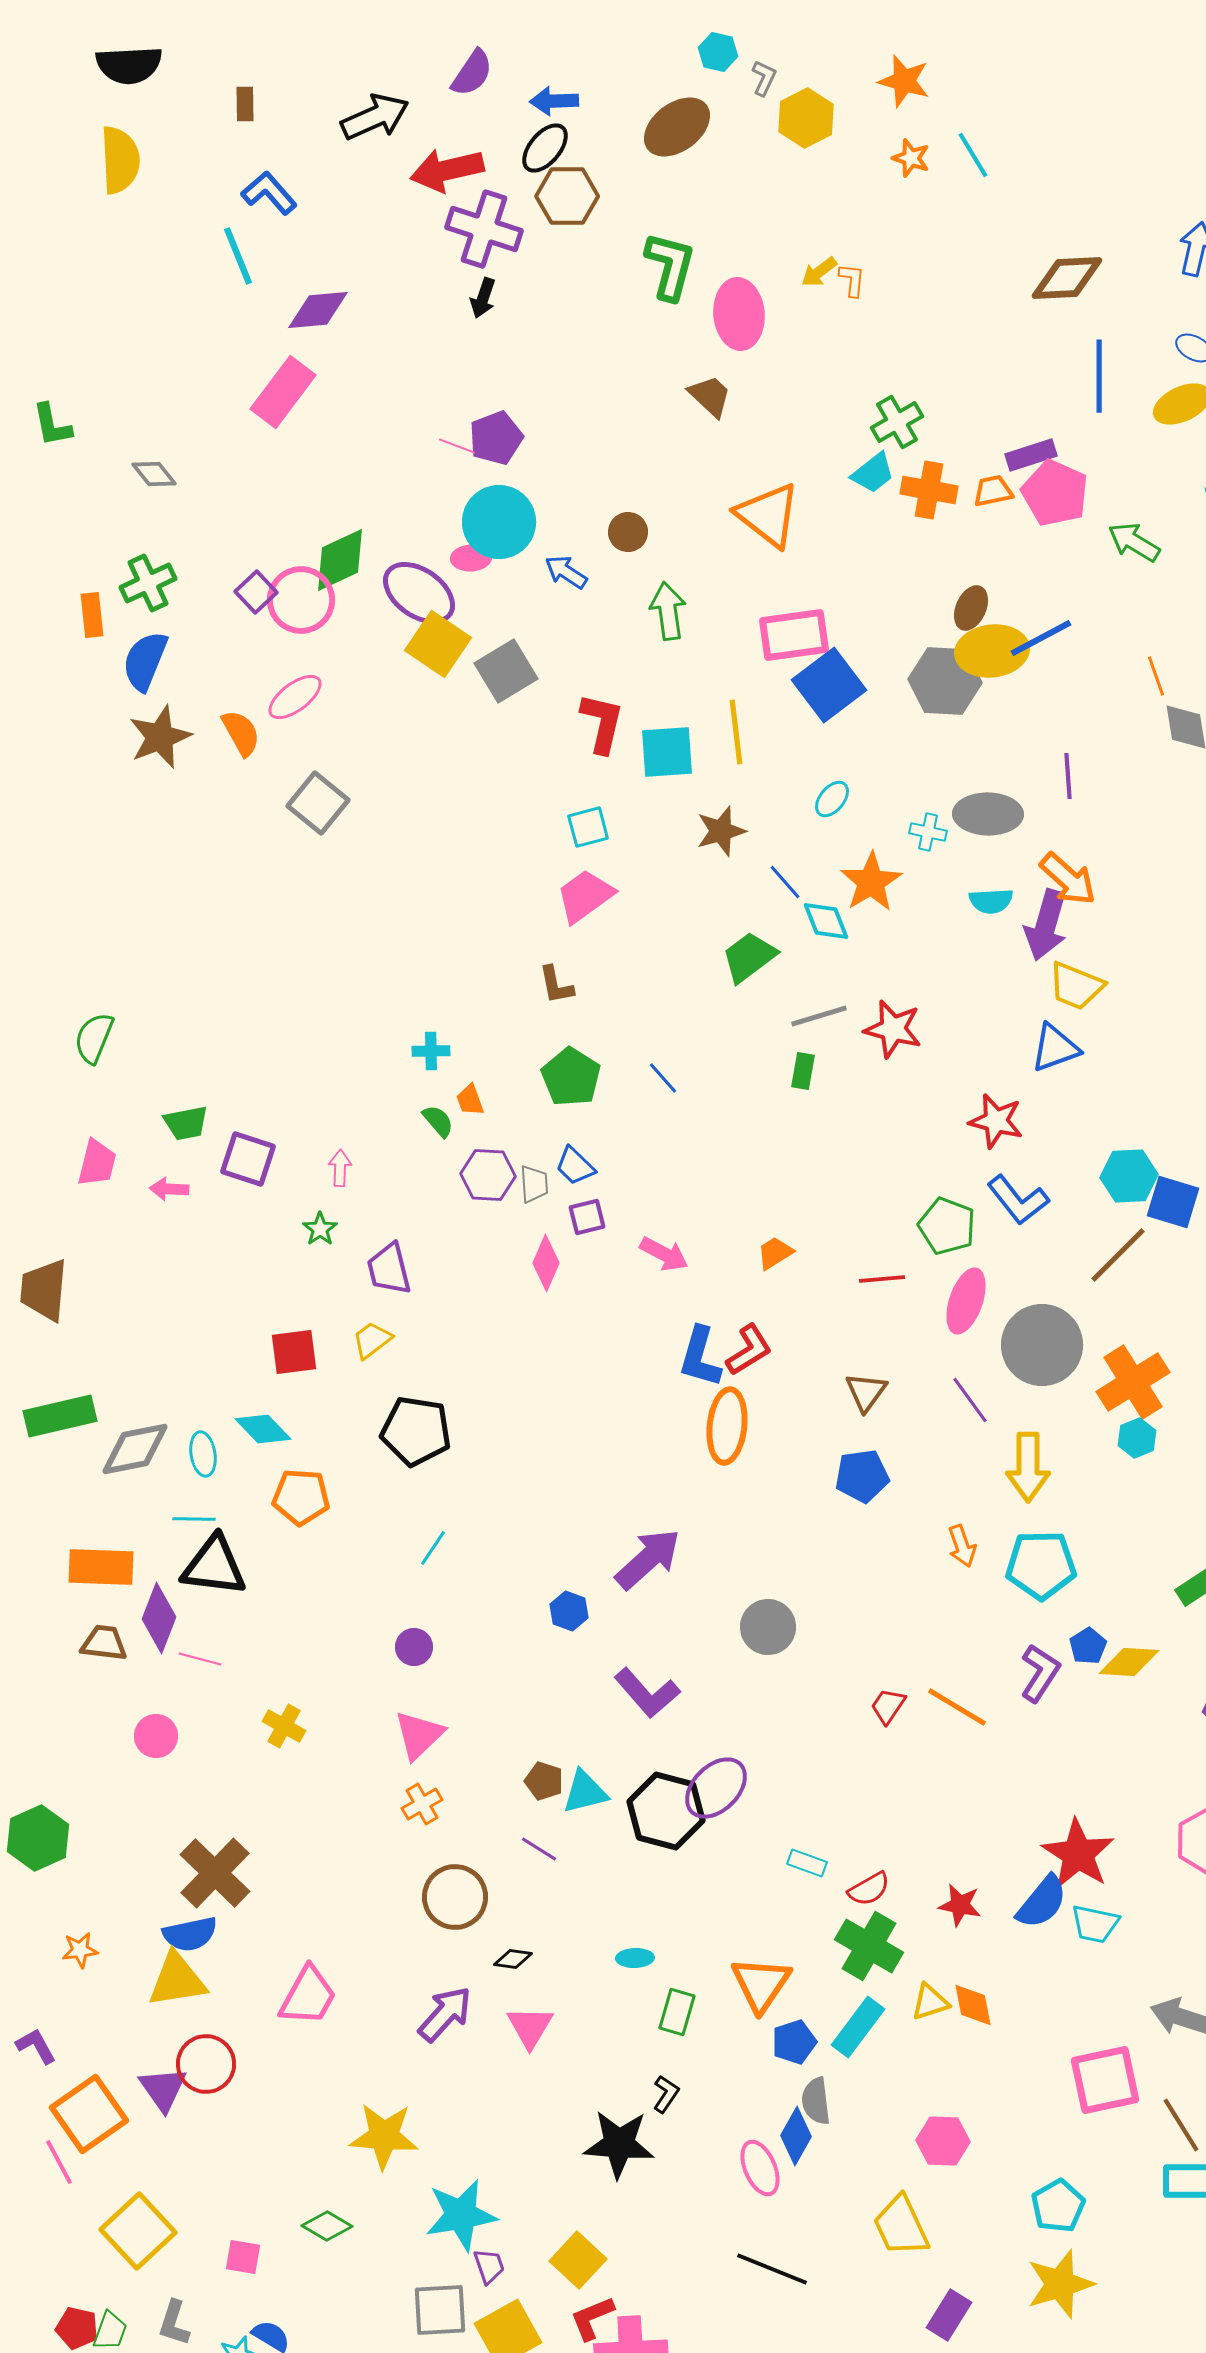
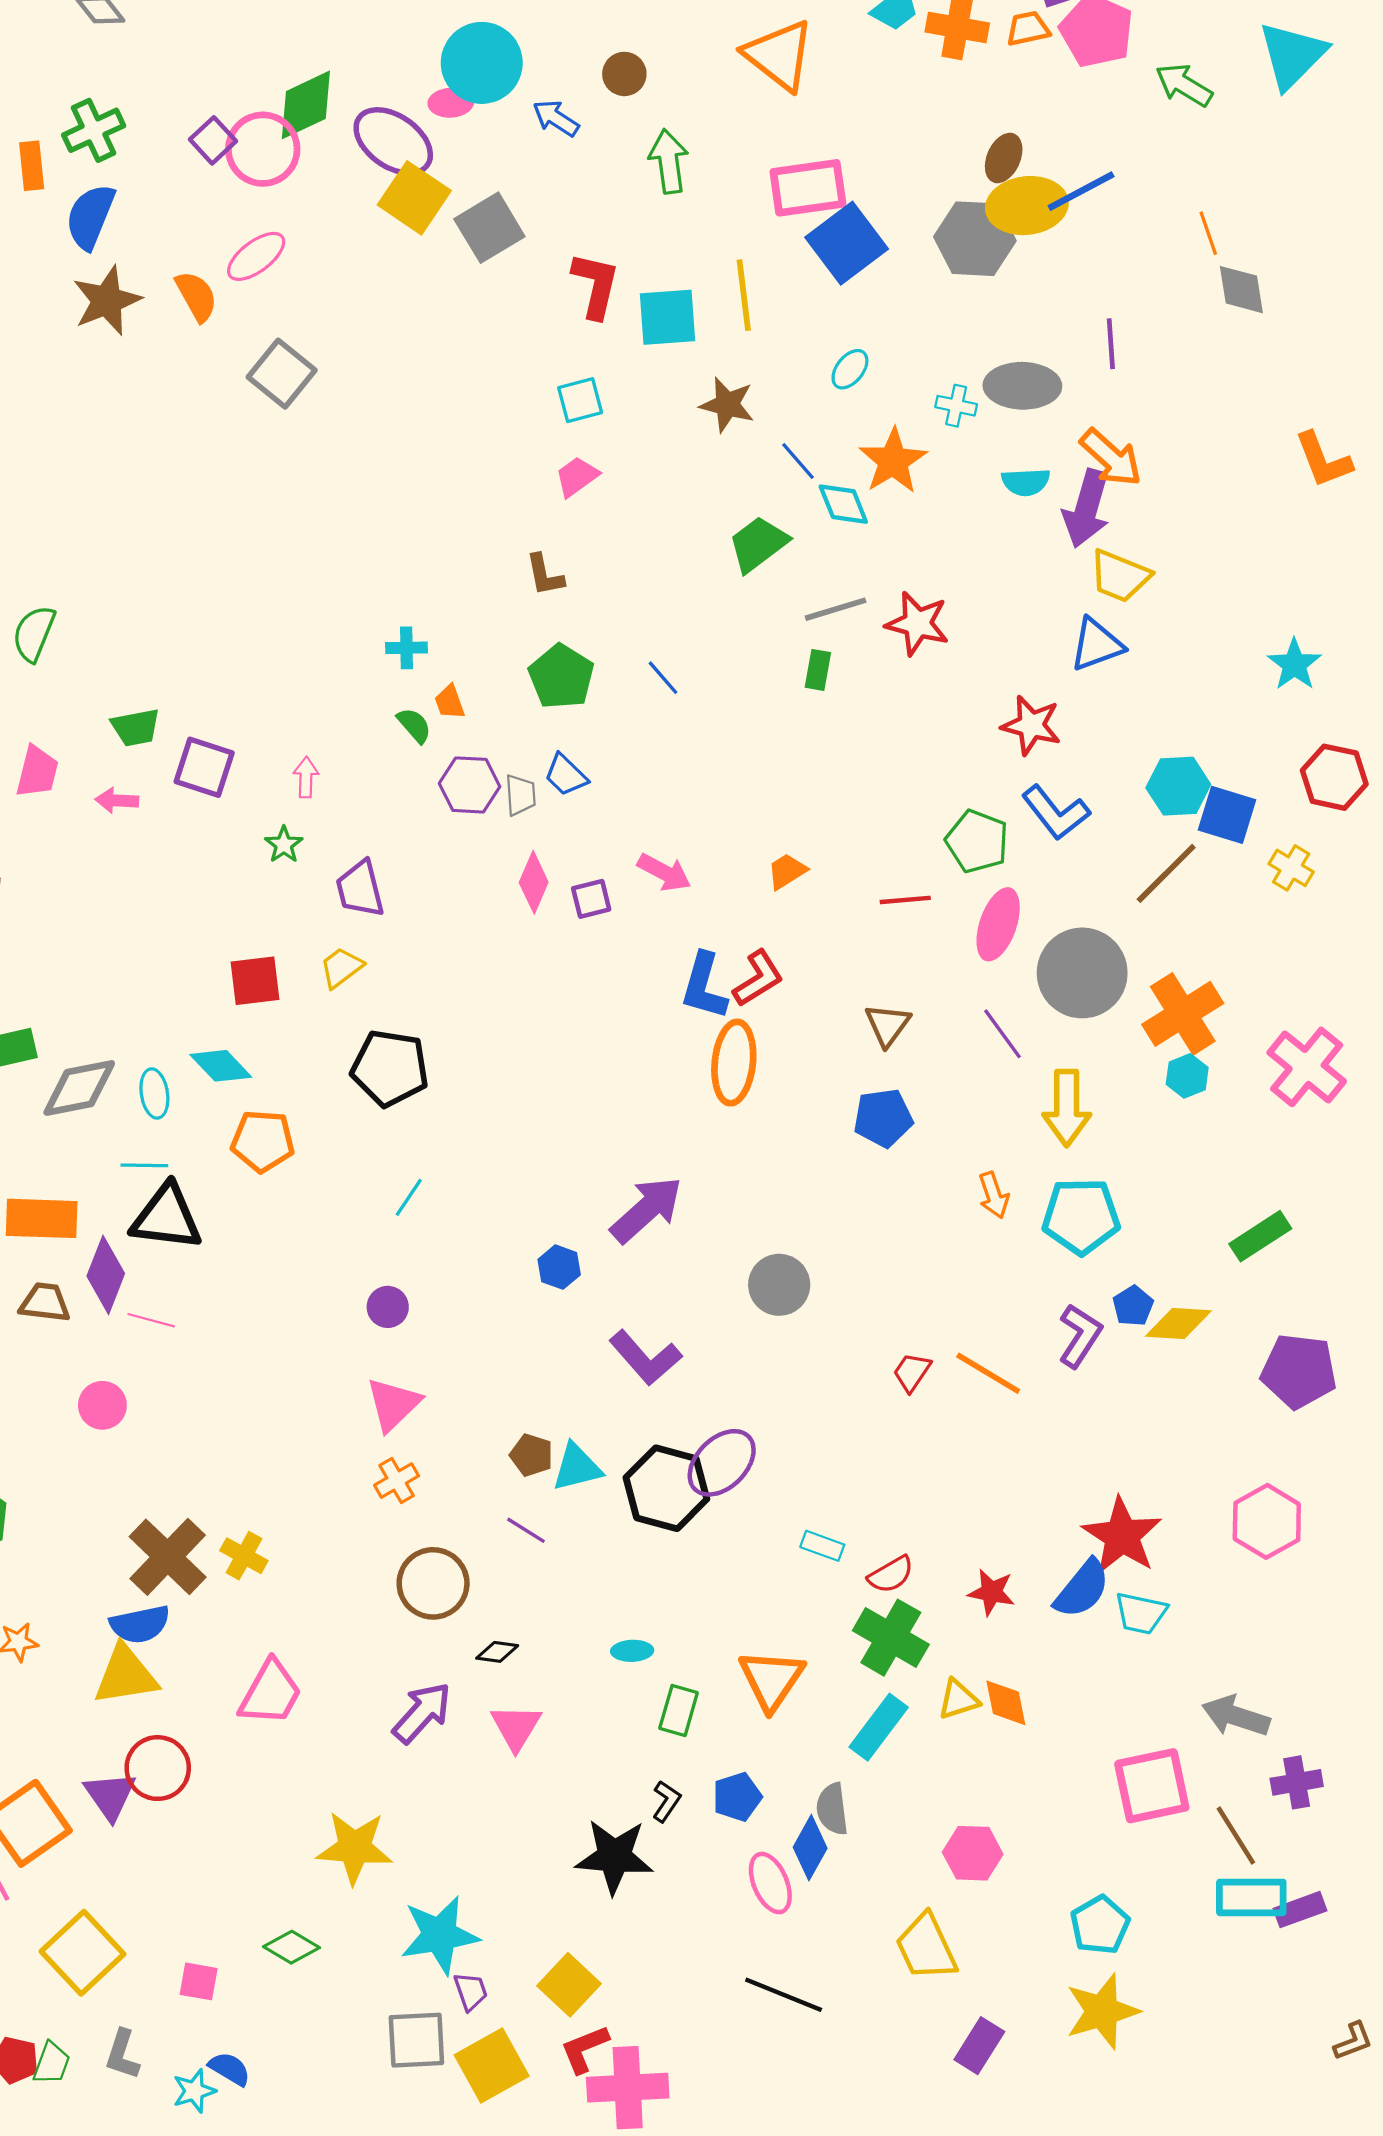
brown star: (721, 831) -> (727, 405), turned 30
pink trapezoid: (585, 896) -> (577, 476), size x0.7
purple square: (587, 1217) -> (591, 899), moved
yellow cross: (284, 1726) -> (244, 1556), moved
blue pentagon: (794, 2042) -> (737, 1797), moved

